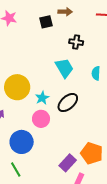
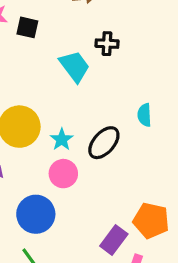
black square: (46, 22) -> (27, 27), moved, turned 32
cyan trapezoid: (64, 68) -> (75, 66), moved
cyan semicircle: (96, 73) -> (144, 115), moved

